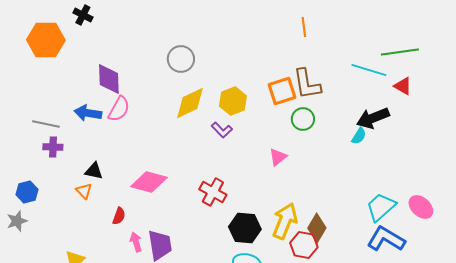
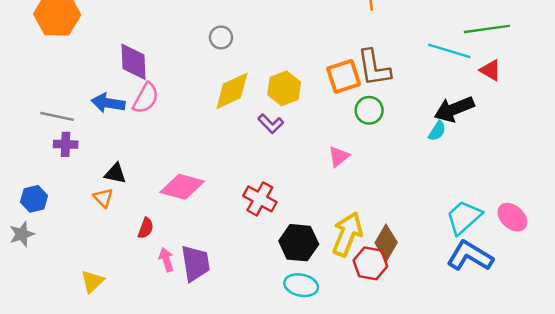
gray circle: (181, 59) -> (221, 37), size x0.7

